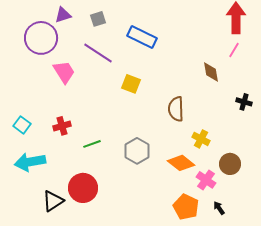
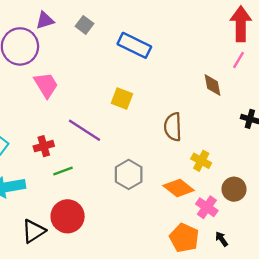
gray square: (98, 19) -> (85, 25), turned -35
purple line: (98, 53) -> (85, 130), moved
green line: (92, 144) -> (63, 171), moved

